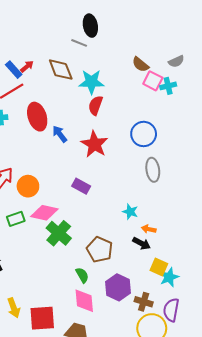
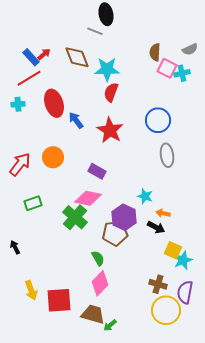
brown semicircle: (141, 64) -> (155, 52), turned 54
orange circle: (28, 186) -> (53, 157), moved
pink diamond: (44, 213) -> (88, 198), moved
brown pentagon: (100, 250) -> (115, 233), turned -30
purple hexagon: (118, 287) -> (124, 217), moved
pink diamond: (84, 301) -> (100, 283), turned 50

